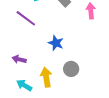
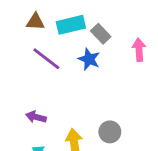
blue star: (56, 43) -> (89, 59), moved

